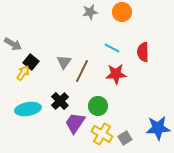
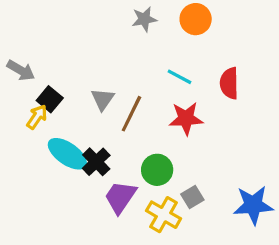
cyan ellipse: (28, 109) -> (67, 154), moved, turned 45
gray square: (125, 138) -> (192, 197), moved

